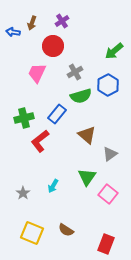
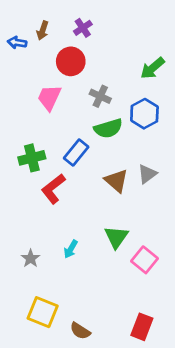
gray cross: (75, 72) -> (100, 96), turned -35
gray triangle: (110, 154) -> (147, 174), moved
brown semicircle: (66, 230) -> (80, 331), moved

